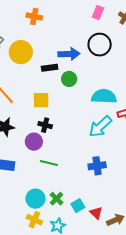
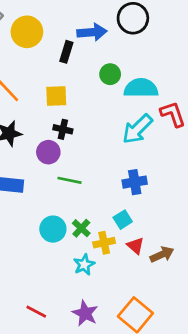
black rectangle: (50, 68) -> (66, 52), turned -63
green circle: (69, 79) -> (110, 74), moved
cyan square: (78, 206) -> (123, 220), moved
yellow cross: (34, 220) -> (104, 243), moved, turned -35

